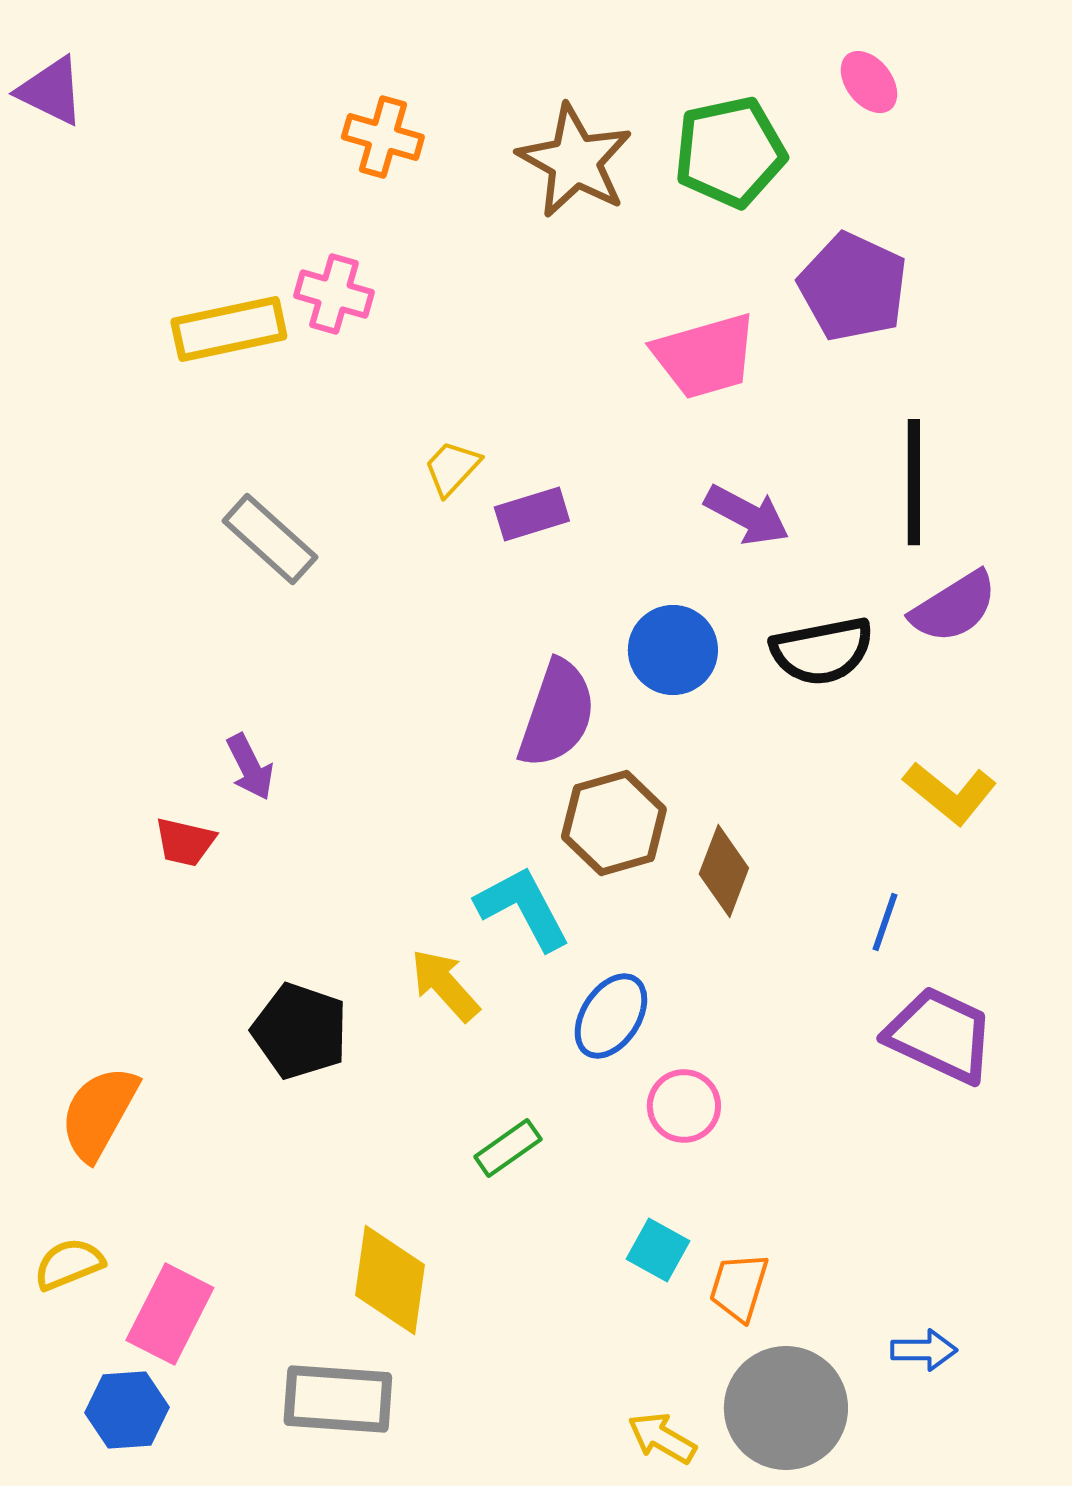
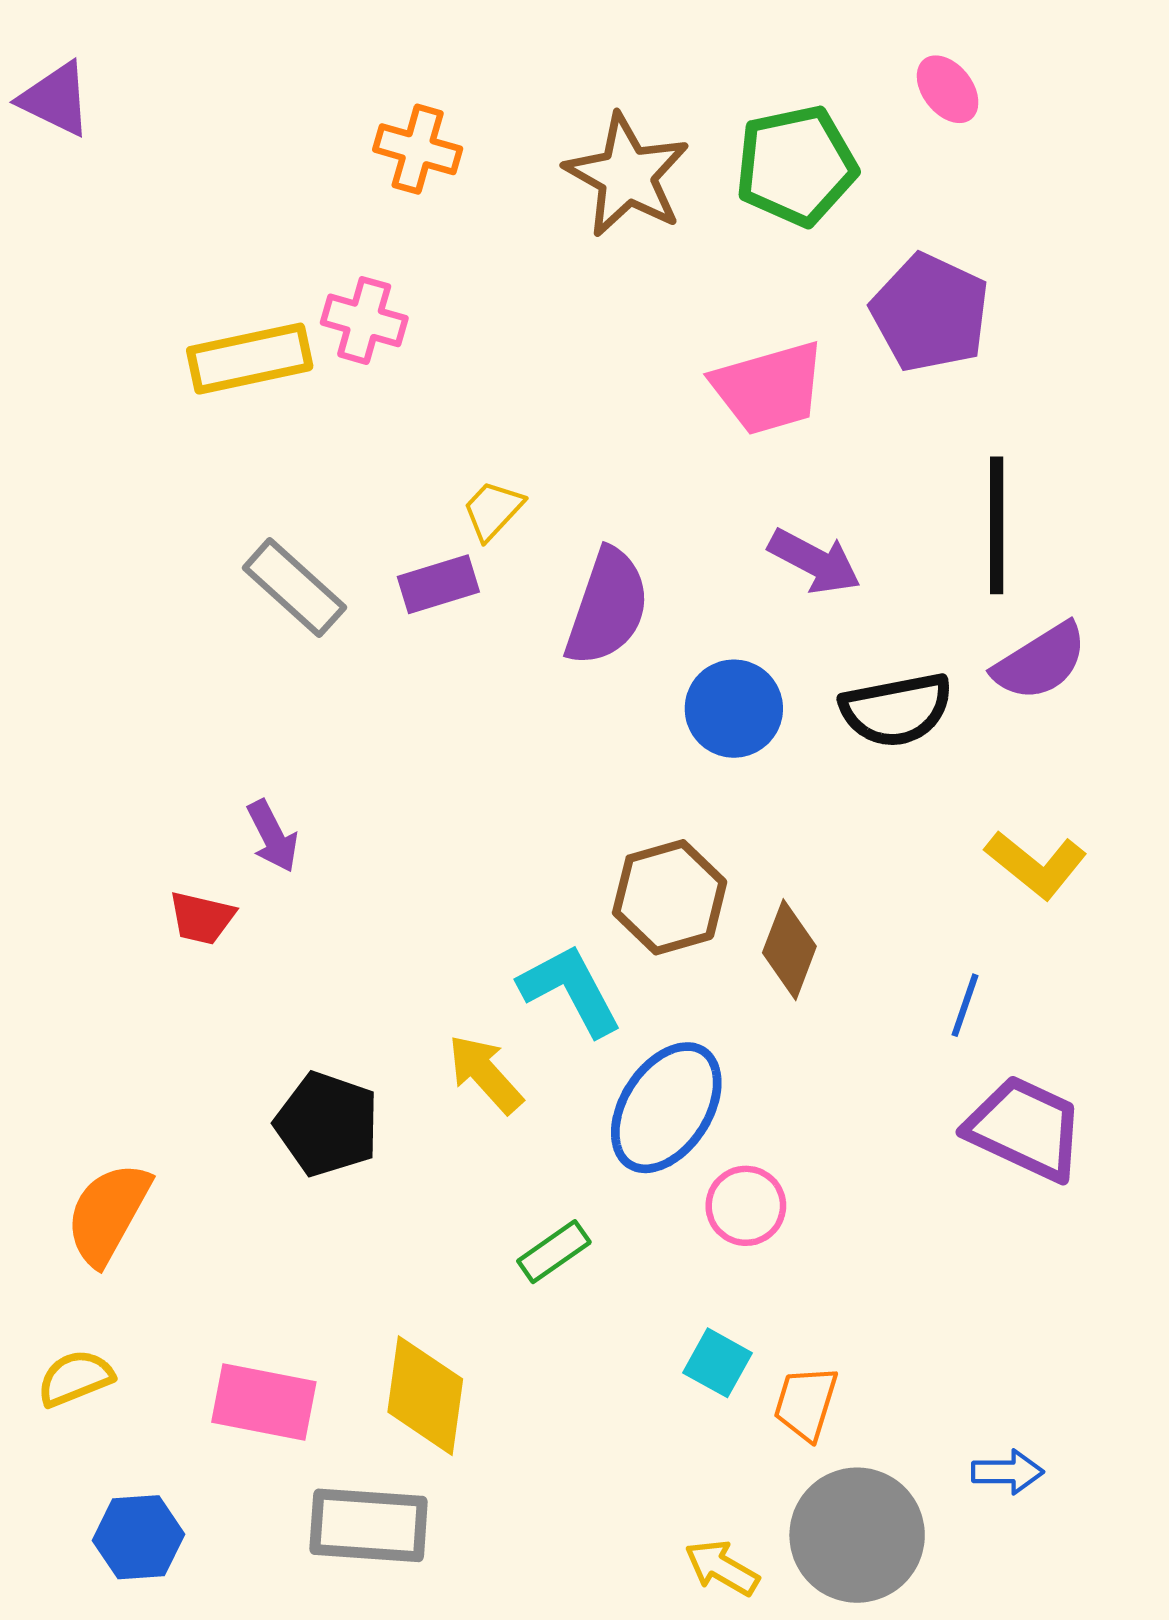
purple rectangle: (532, 514) -> (438, 584), moved
purple semicircle: (557, 714) -> (607, 607), moved
blue ellipse: (611, 1016) -> (666, 1108), size x1.4
pink rectangle: (170, 1314) -> (264, 1402), moved, turned 74

